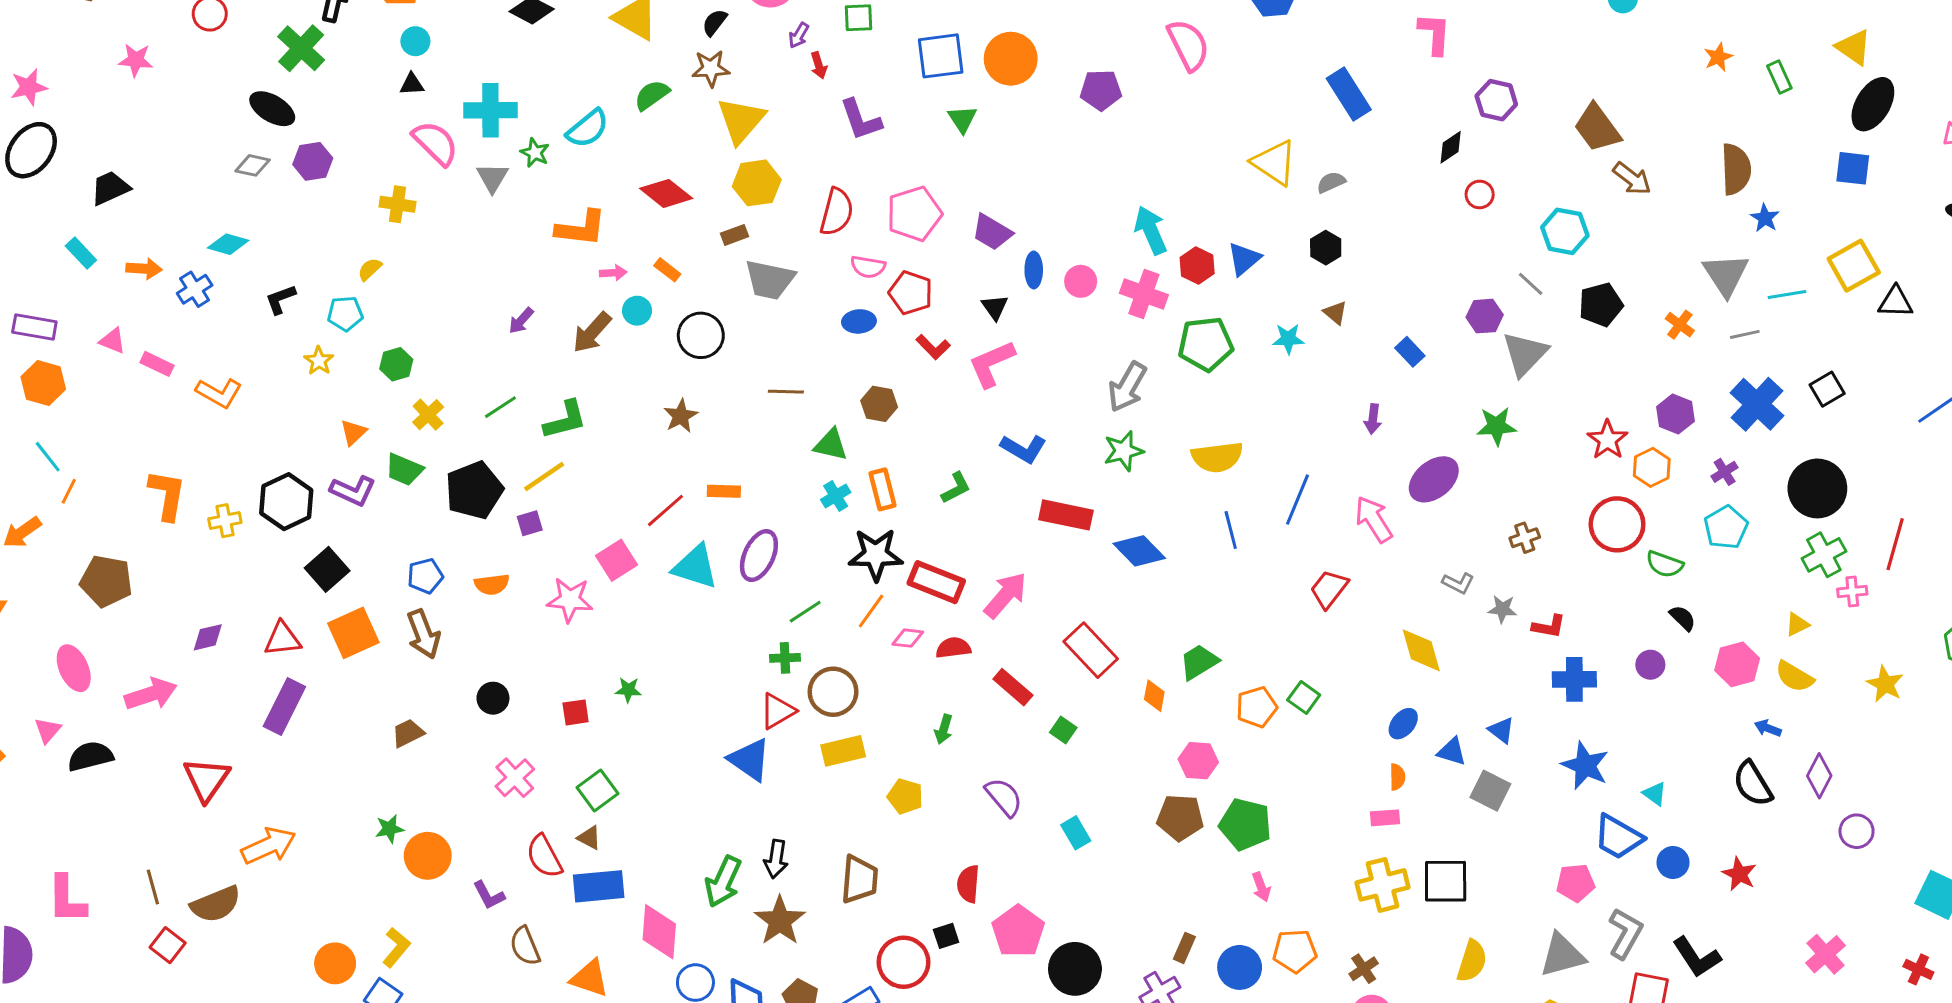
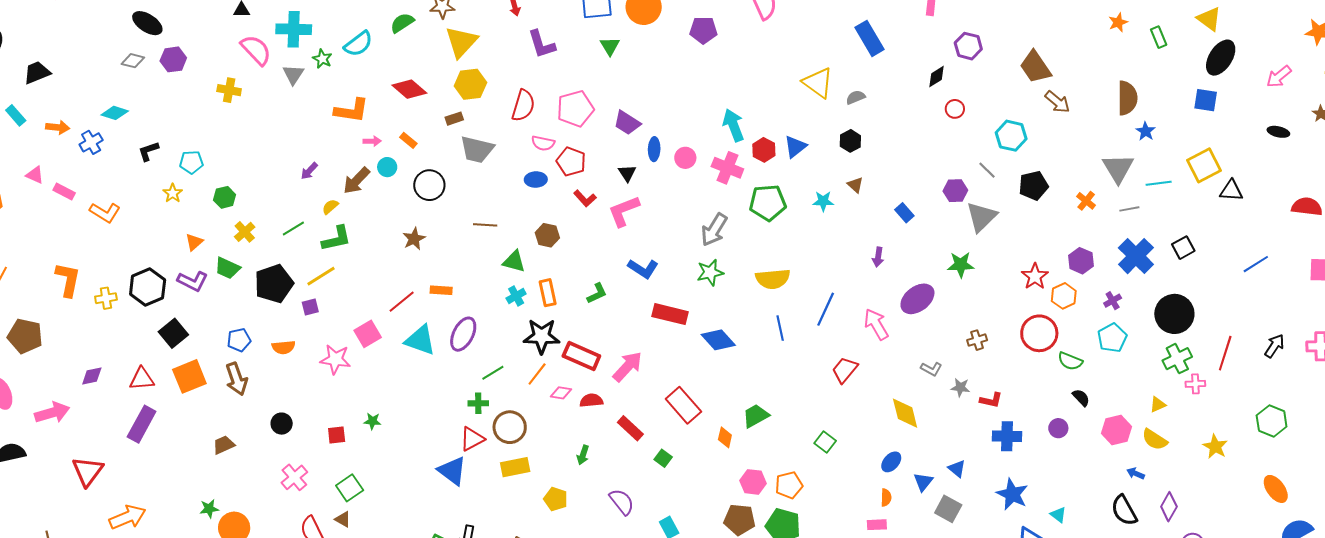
yellow semicircle: (370, 269) -> (330, 207), moved
orange pentagon: (1257, 707) -> (789, 485), moved
blue triangle: (1452, 752) -> (923, 482), turned 50

